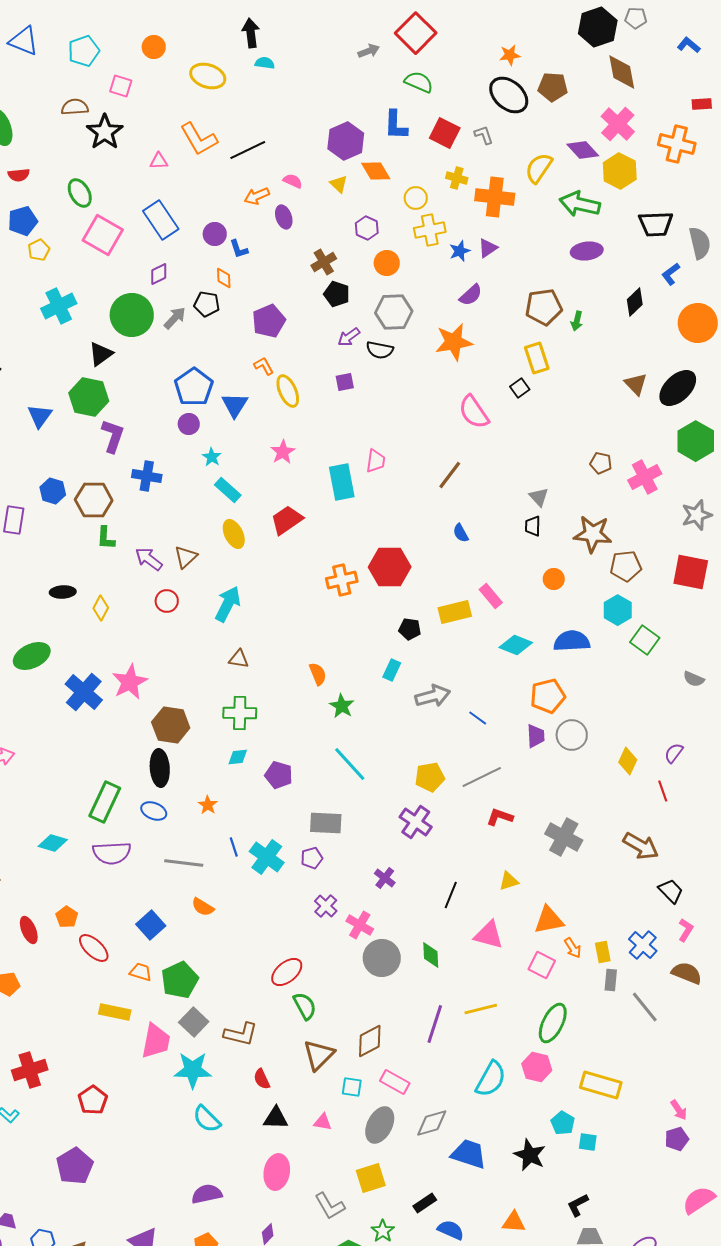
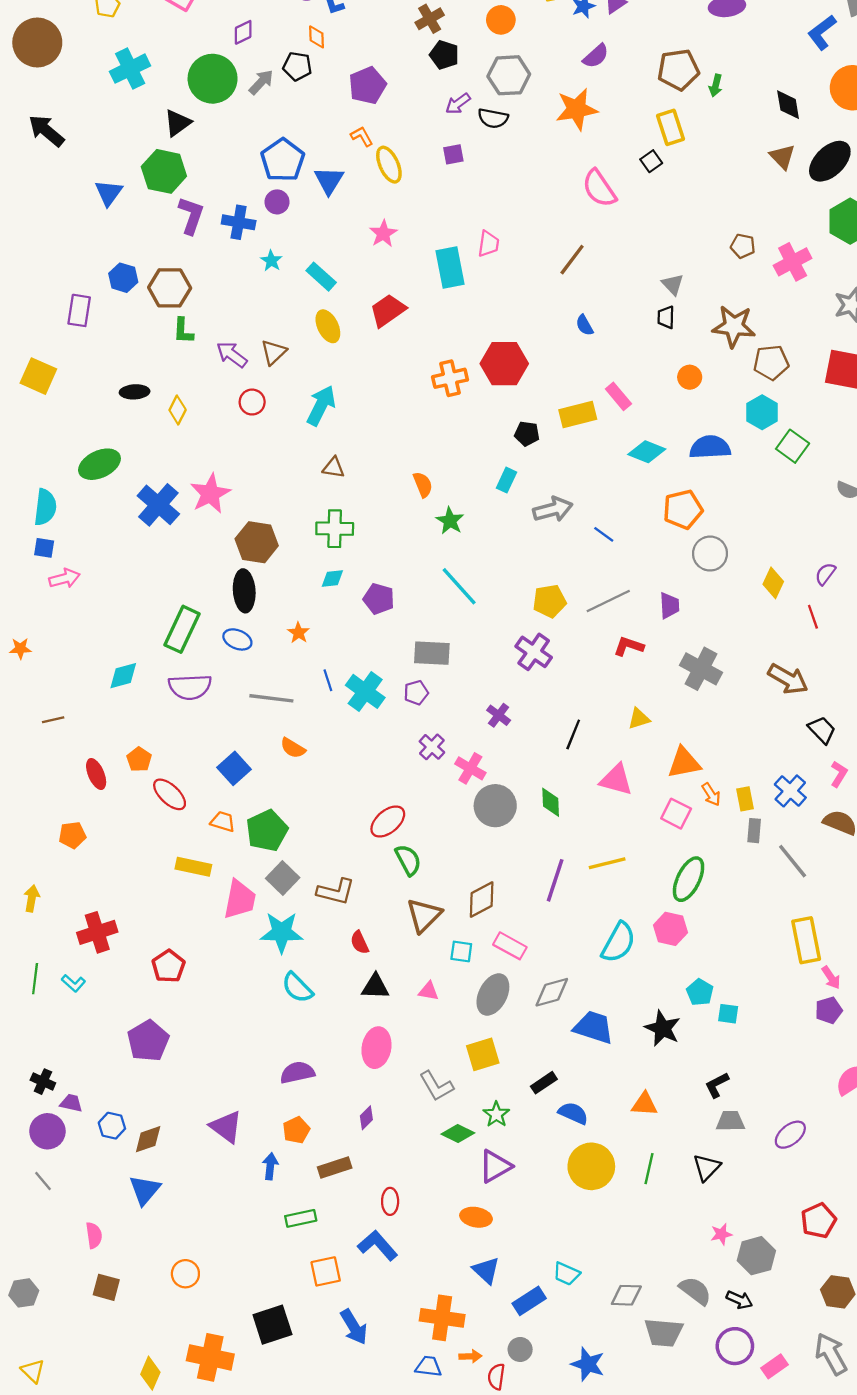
blue L-shape: (671, 274) -> (822, 32), size x1.4
black diamond: (635, 302) -> (788, 105), moved, turned -56
cyan star: (212, 457) -> (271, 261), moved
blue cross: (147, 476) -> (239, 222), moved
purple trapezoid: (536, 736) -> (669, 606), moved
cyan diamond: (53, 843) -> (123, 676), turned -32
yellow rectangle: (601, 1085) -> (806, 940), moved, turned 63

